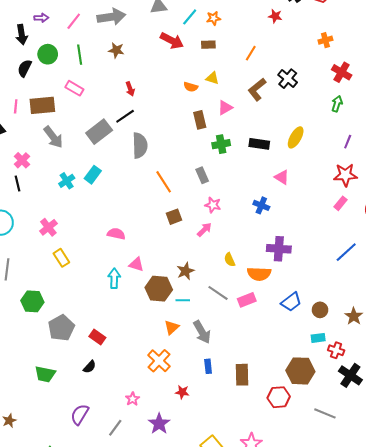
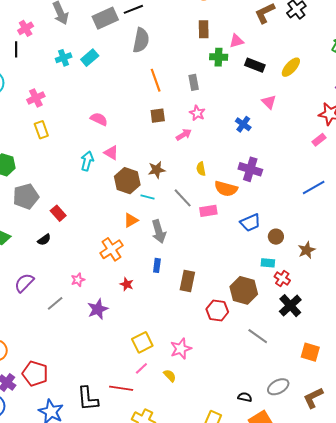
pink triangle: (225, 108) -> (236, 41), moved

